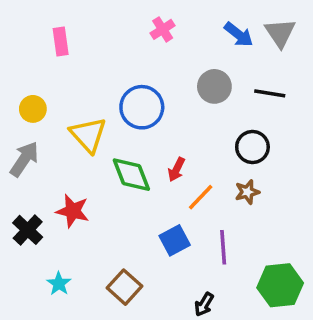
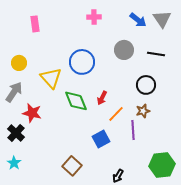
pink cross: (163, 29) -> (94, 17), turned 32
red star: (73, 211) -> (32, 113), moved
purple line: (223, 247) -> (133, 130), moved
cyan star: (59, 284) -> (14, 163), moved

